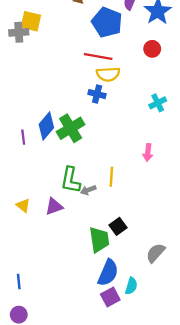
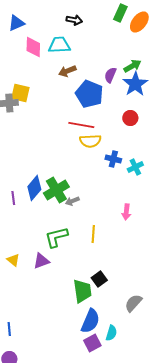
blue cross: (97, 94) -> (113, 159), moved
green L-shape: (71, 180) -> (56, 237), turned 65
gray arrow: (88, 190) -> (72, 201), moved

